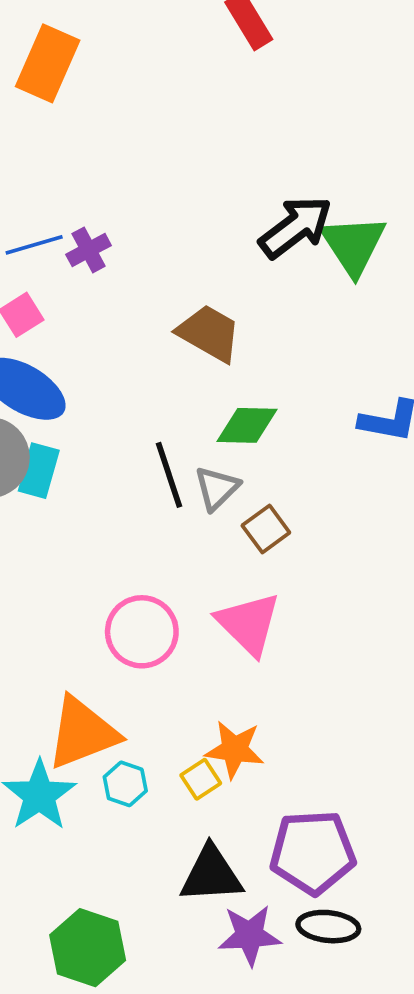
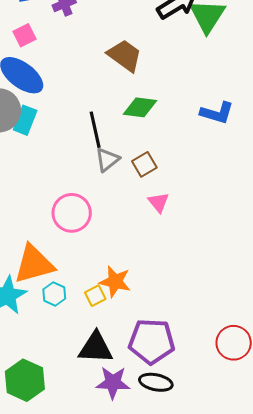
gray triangle: (217, 488) -> (107, 160), moved
pink triangle: (249, 624) -> (159, 202), moved, size x0.6

